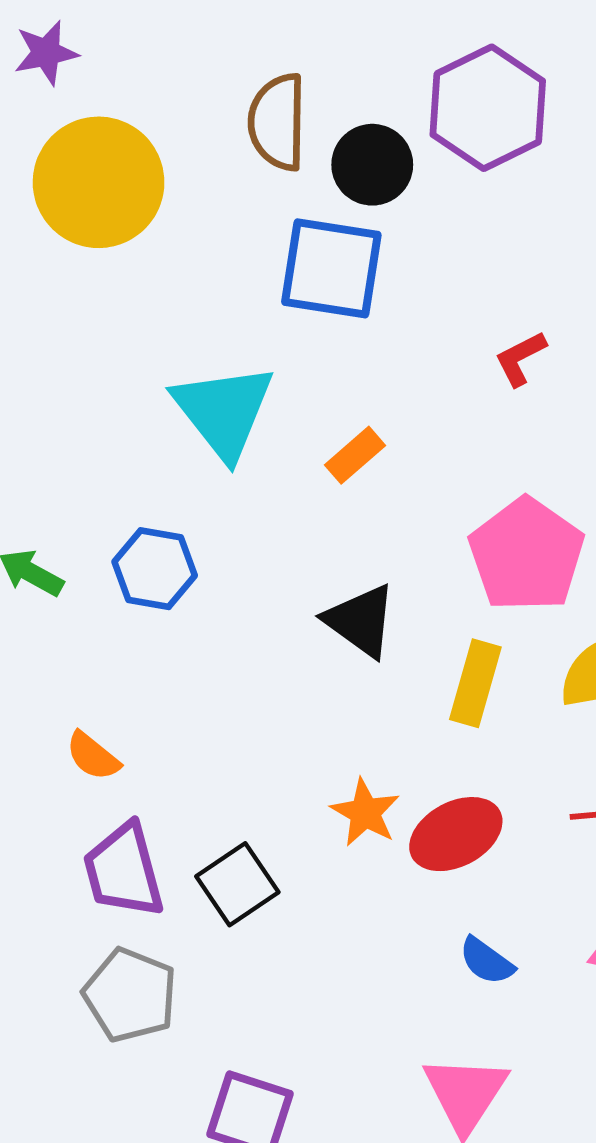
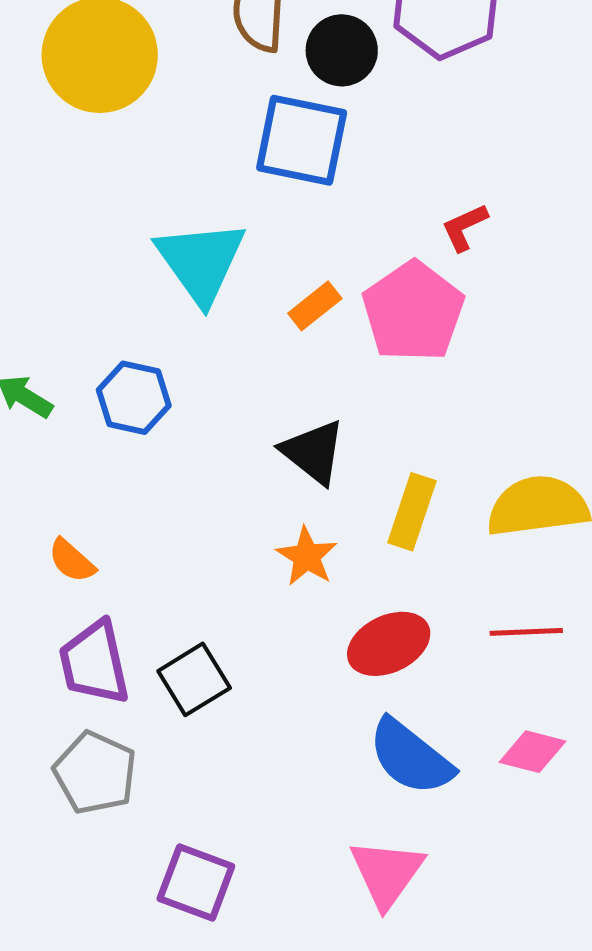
pink pentagon: (526, 555) -> (413, 311), moved
orange star: (365, 813) -> (307, 556), moved
blue semicircle: (487, 961) -> (411, 757), size x1.8

